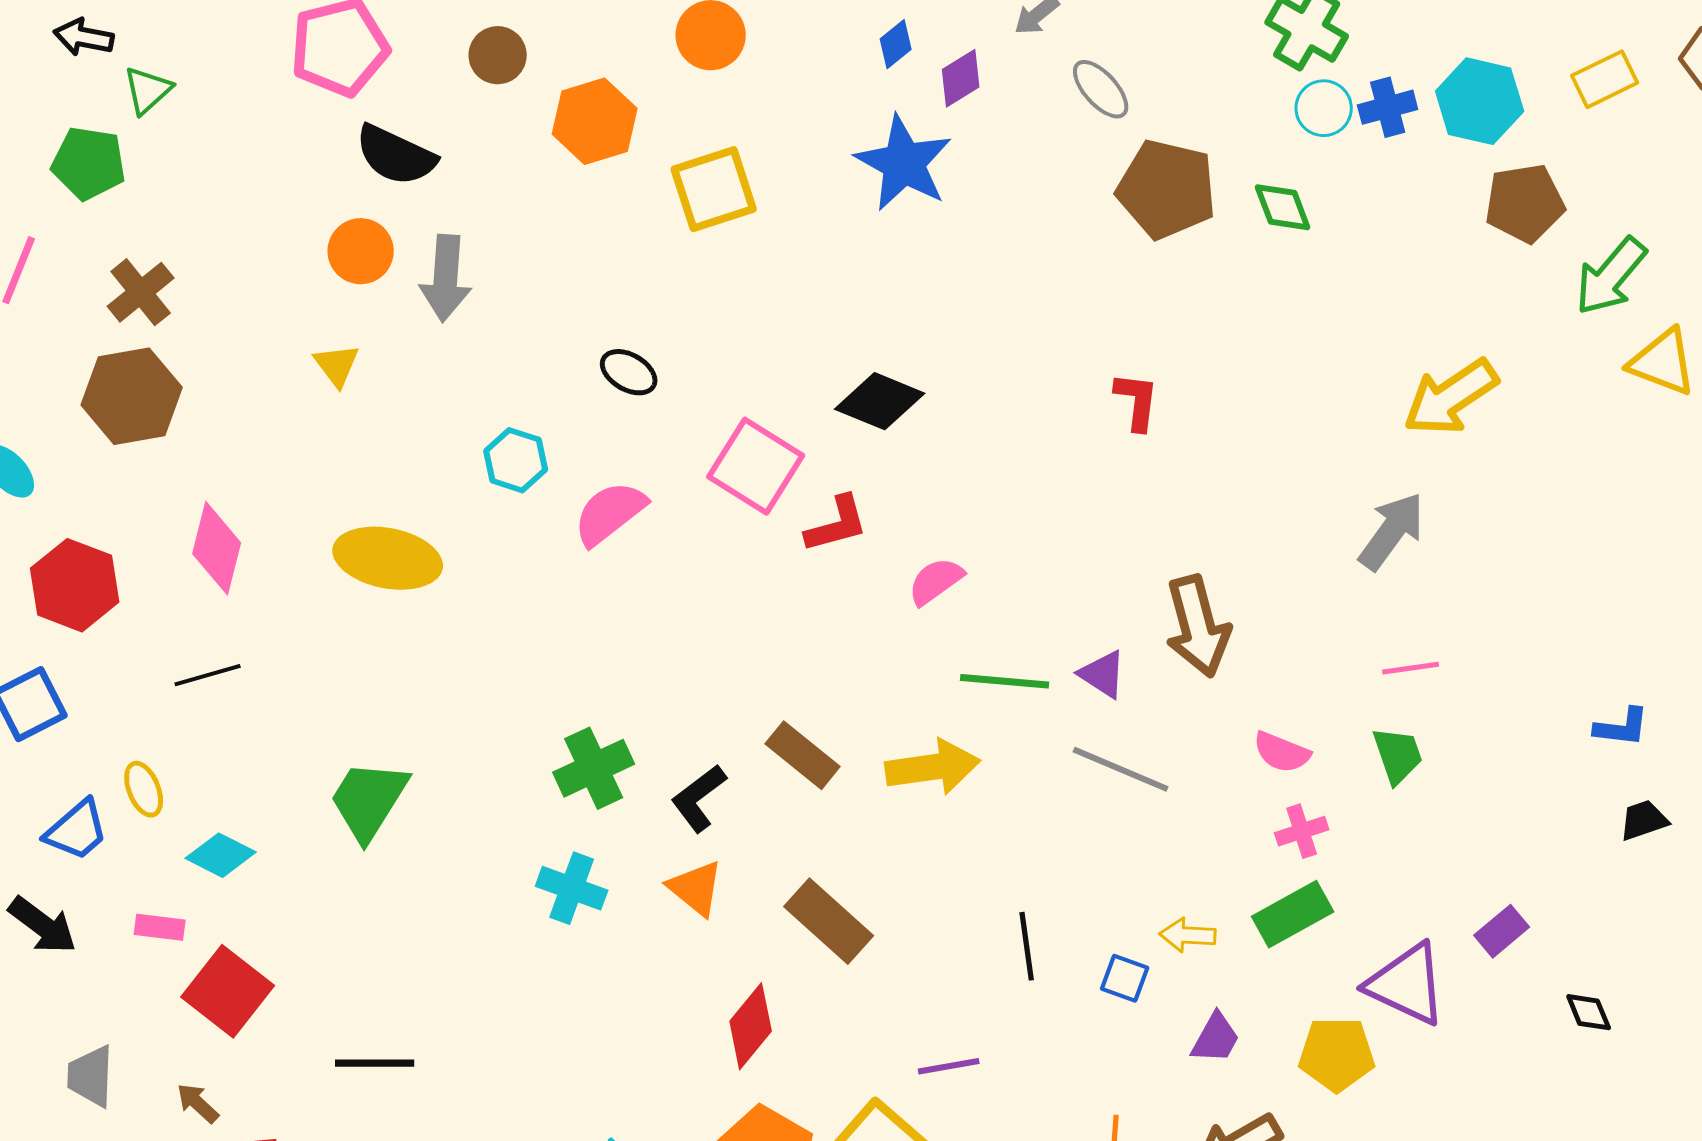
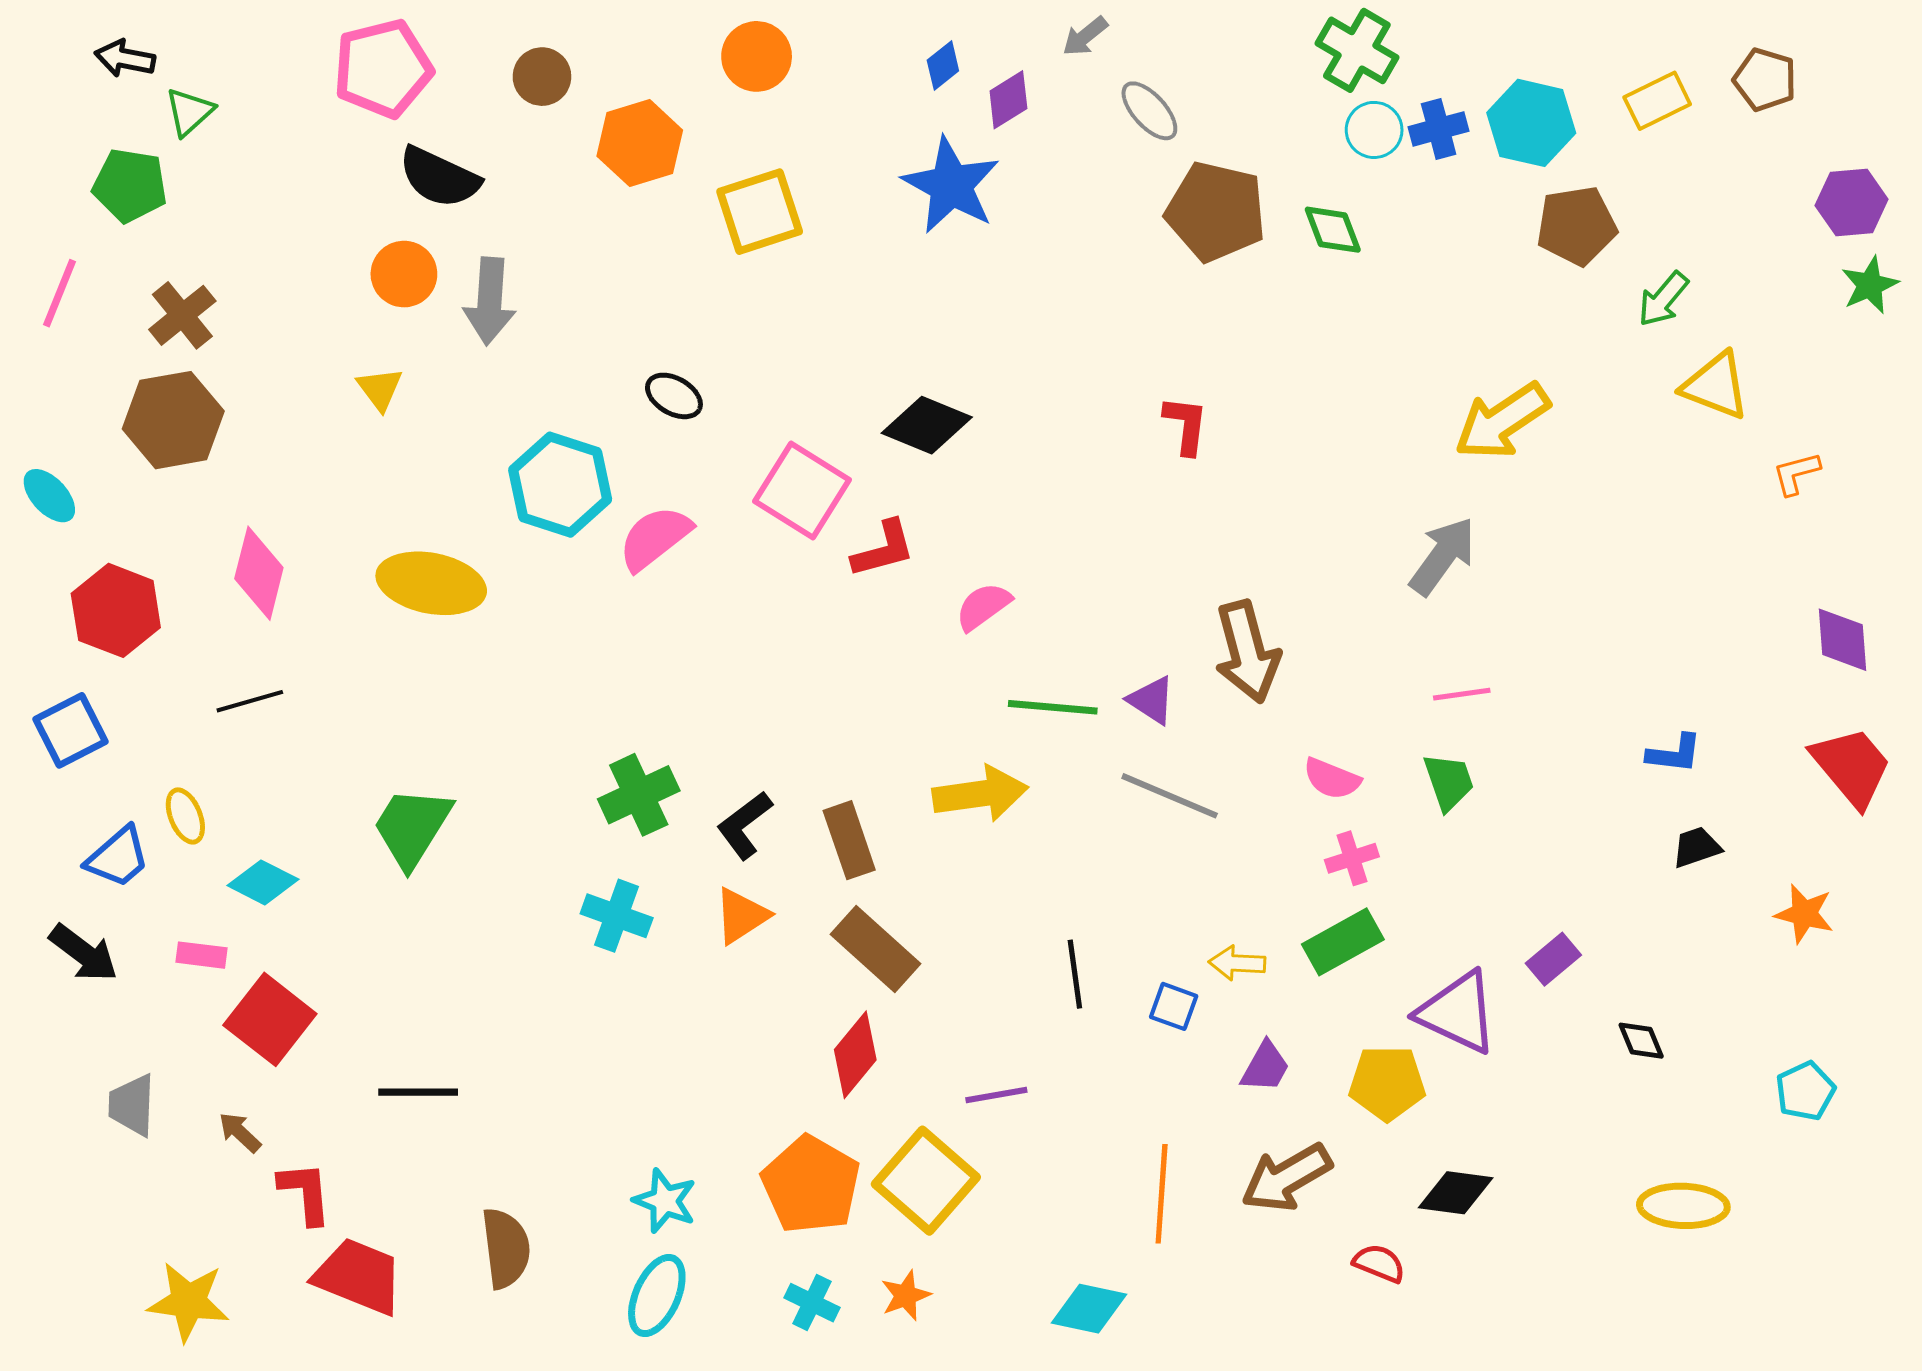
green arrow: (1611, 276) -> (1663, 299), size x0.7
cyan hexagon: (516, 460) -> (560, 485), size x1.6
brown rectangle: (803, 755) -> (849, 840), moved, turned 32
orange triangle: (696, 888) -> (741, 916), turned 48
red diamond: (751, 1026) -> (855, 1055), moved

